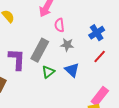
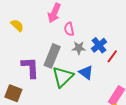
blue cross: (97, 33) -> (99, 45), moved
green triangle: (48, 72) -> (63, 77), size x1.6

